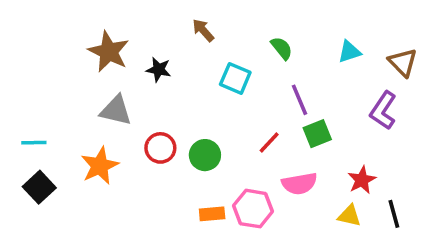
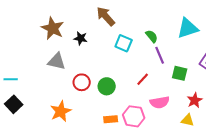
brown arrow: (203, 30) -> (106, 16), size x1.5
green semicircle: (282, 48) -> (152, 36), moved
cyan triangle: (349, 52) -> (188, 28), size x1.6
green square: (317, 134) -> (180, 73), moved, turned 35
orange star: (100, 166) -> (61, 111), moved

